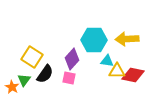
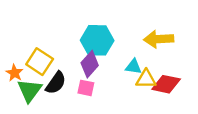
cyan hexagon: (94, 40) -> (97, 40), moved
green triangle: (24, 80) -> (30, 90), size x1.5
orange star: (12, 87) -> (15, 73), moved

